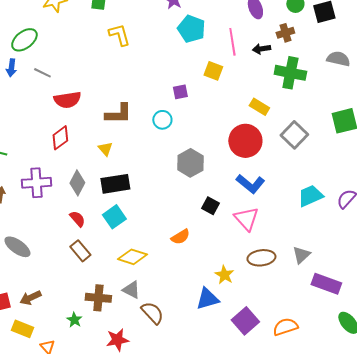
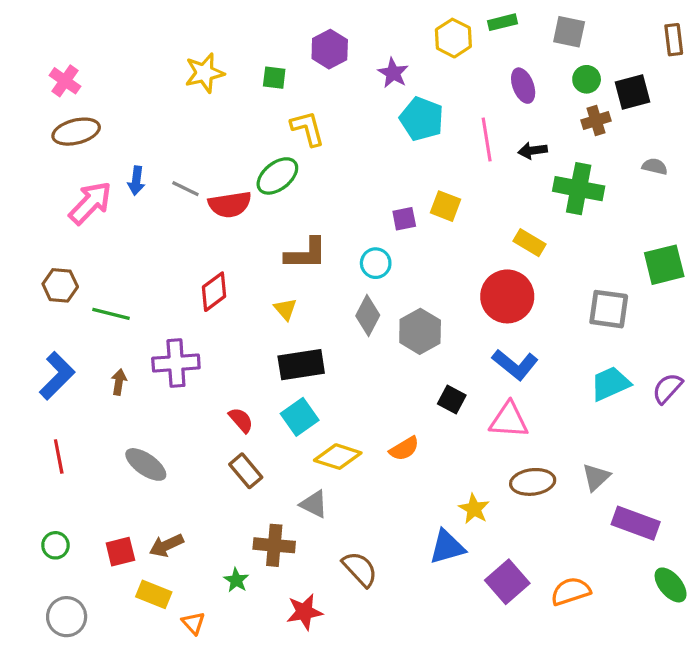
brown cross: (285, 33) -> (596, 120), moved
green ellipse: (24, 40) -> (277, 176), moved
gray semicircle: (338, 59) -> (655, 166), size x0.7
yellow square: (213, 71) -> (445, 206), moved
red semicircle: (67, 100) -> (230, 204), moved
gray square: (294, 135) -> (609, 309), moved, turned -36
gray diamond: (77, 183) -> (368, 315), moved
pink triangle: (246, 219) -> (509, 420), turned -44
yellow diamond: (132, 257) -> (338, 457), moved
gray triangle: (131, 290) -> (314, 504), moved

